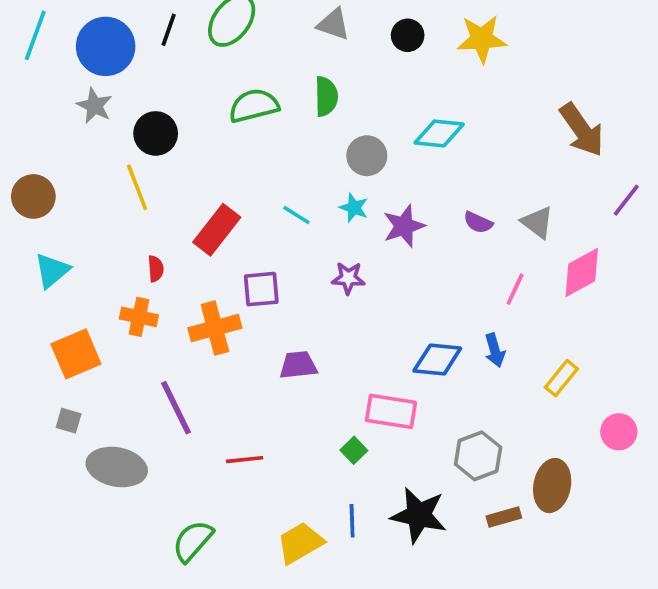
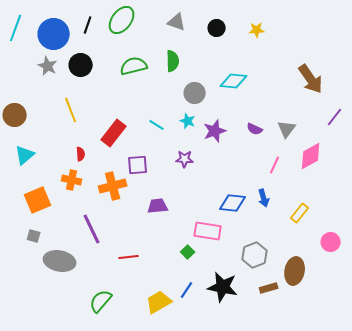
yellow star: (482, 39) -> (257, 30), size x0.6
black circle: (156, 133) -> (81, 65), moved
gray triangle: (537, 222) -> (287, 129), turned 30
blue line: (352, 521) -> (187, 290), turned 36

